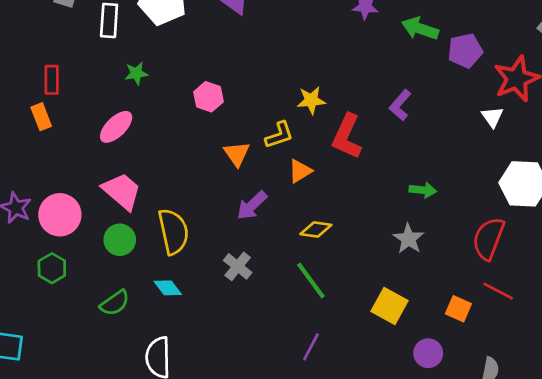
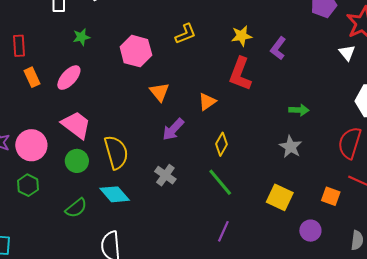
pink hexagon: (209, 97) -> (136, 51), size x1.4
yellow star: (311, 100) -> (242, 36), moved
orange rectangle: (41, 117) -> (32, 77), moved
yellow L-shape: (279, 135) -> (186, 34), moved
yellow diamond: (316, 230) -> (222, 144), turned -65
cyan diamond: (168, 288) -> (115, 194), size x1.4

